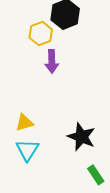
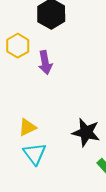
yellow hexagon: (41, 34) -> (18, 46), moved

